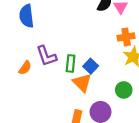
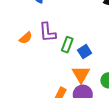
orange triangle: (82, 83) -> (81, 74), moved

